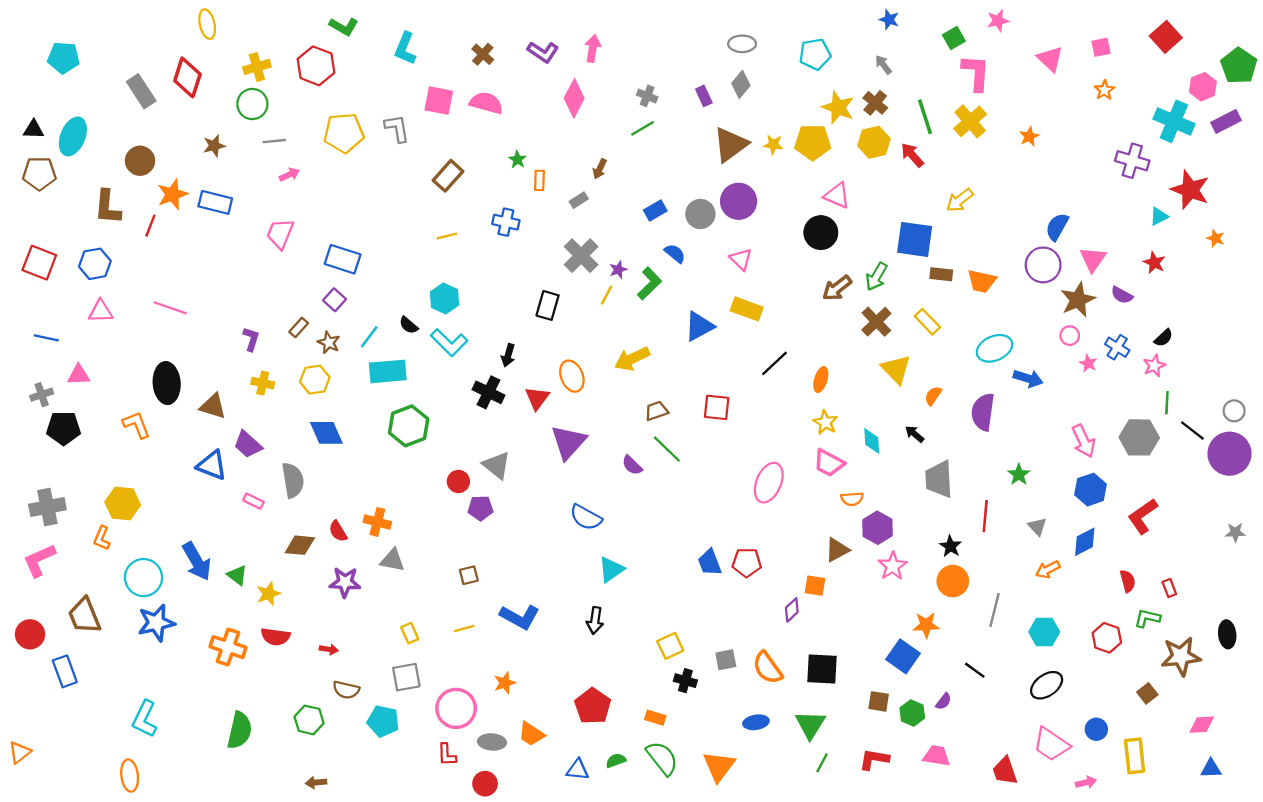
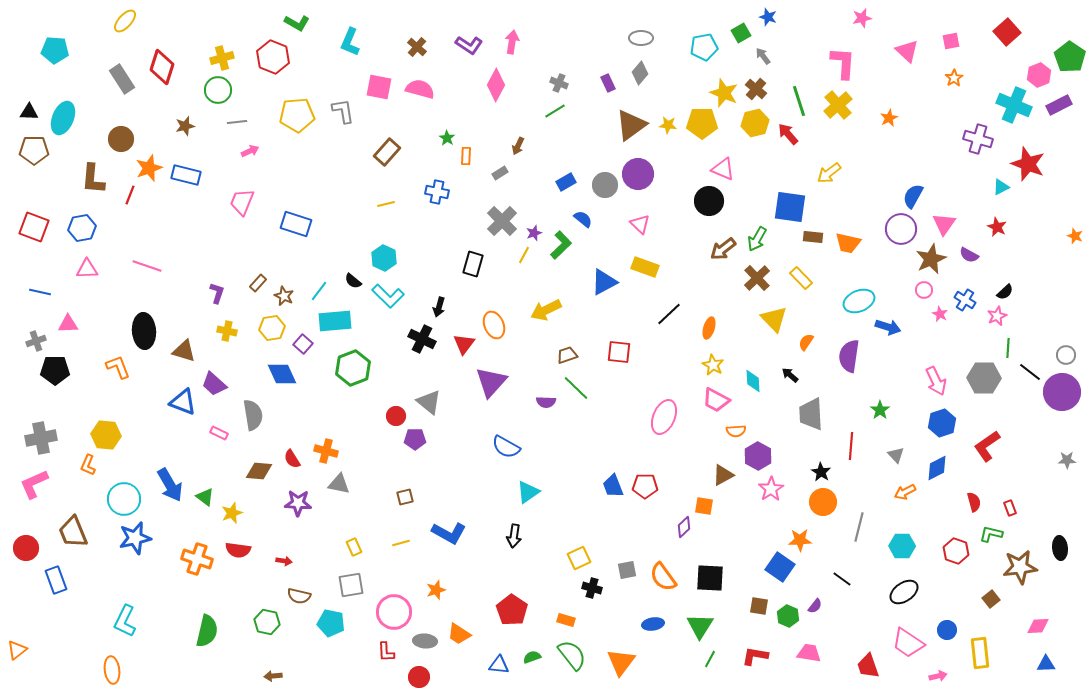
yellow ellipse: (207, 24) -> (125, 21), moved, turned 55
green square: (954, 38) -> (741, 33), moved
orange star: (1216, 238) -> (1075, 236), moved
purple square: (335, 300) -> (303, 344), moved
purple semicircle: (632, 465) -> (546, 402), turned -42

